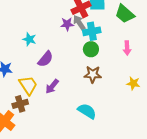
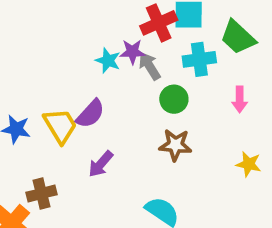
gray arrow: (79, 23) -> (149, 66), moved
cyan cross: (92, 31) -> (199, 59), moved
cyan star: (29, 39) -> (108, 61), moved
yellow trapezoid: (28, 85) -> (60, 126), moved

